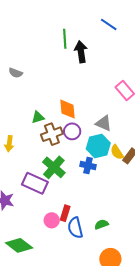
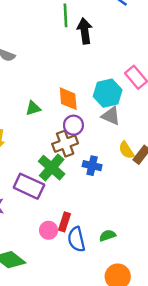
brown cross: (52, 134) -> (65, 144), moved
cyan hexagon: (98, 146) -> (108, 93), moved

